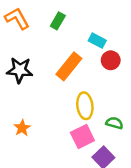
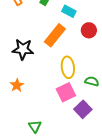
cyan rectangle: (97, 41) -> (69, 11), moved
black star: (20, 70) -> (23, 49), moved

